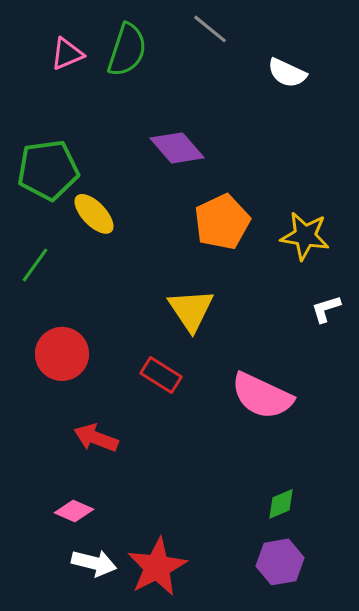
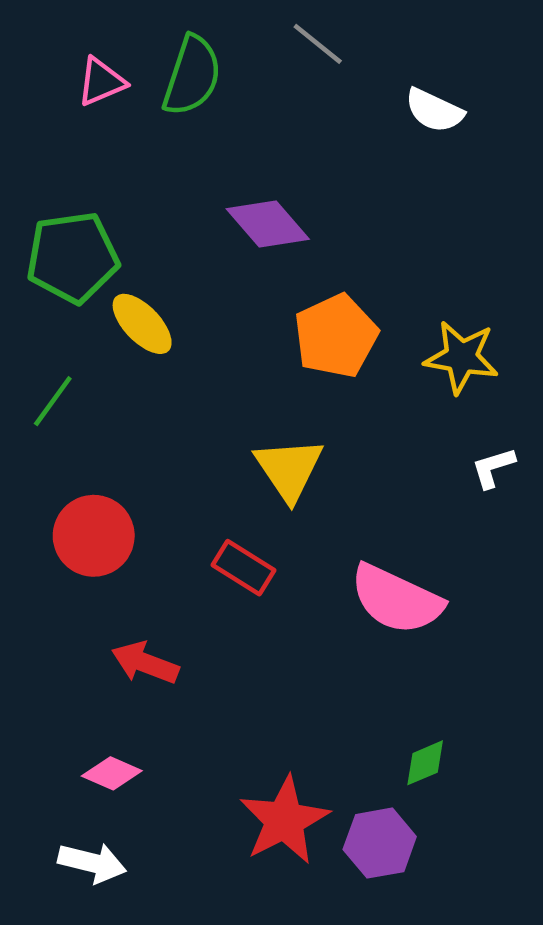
purple hexagon: (280, 562) -> (380, 843), moved
white arrow: (94, 563) -> (92, 863), moved
red star: (157, 567) -> (284, 820), moved

